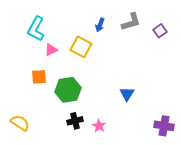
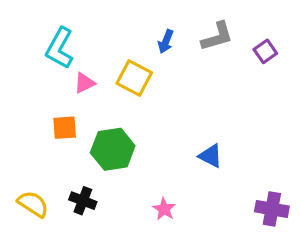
blue triangle: (127, 94) -> (211, 156), turned -35
black cross: (75, 121) -> (83, 201), moved, turned 35

